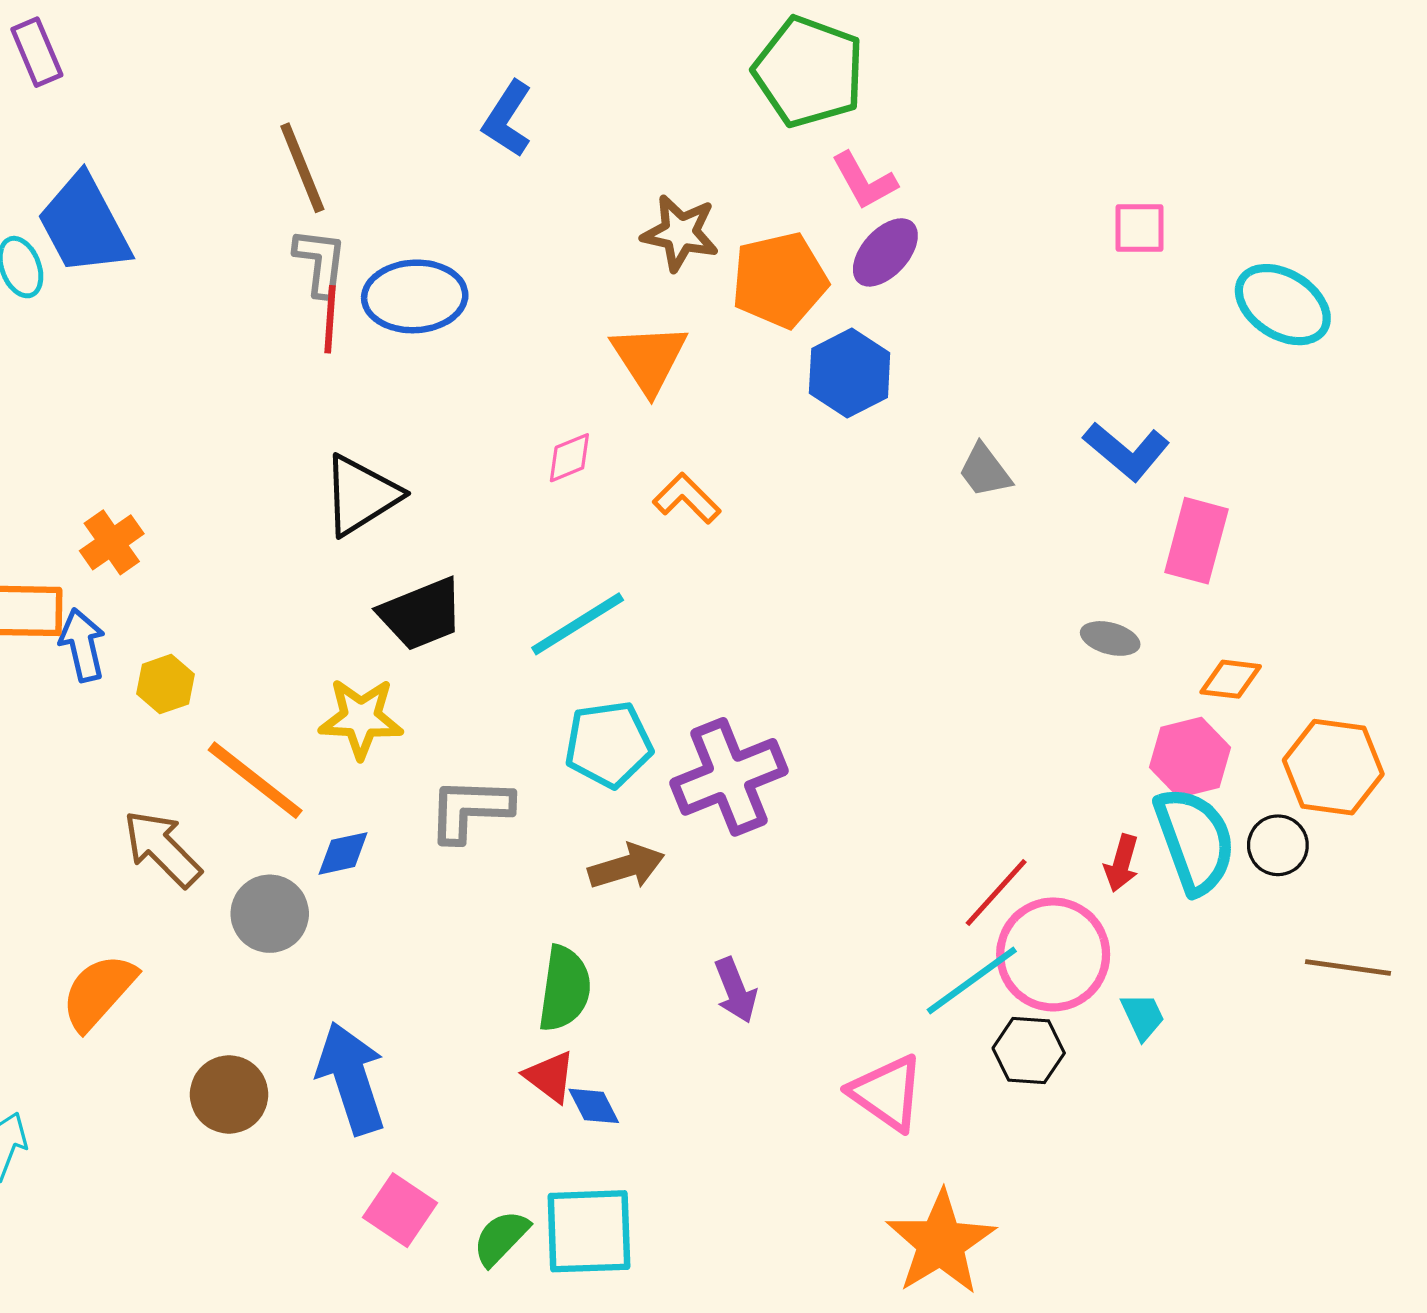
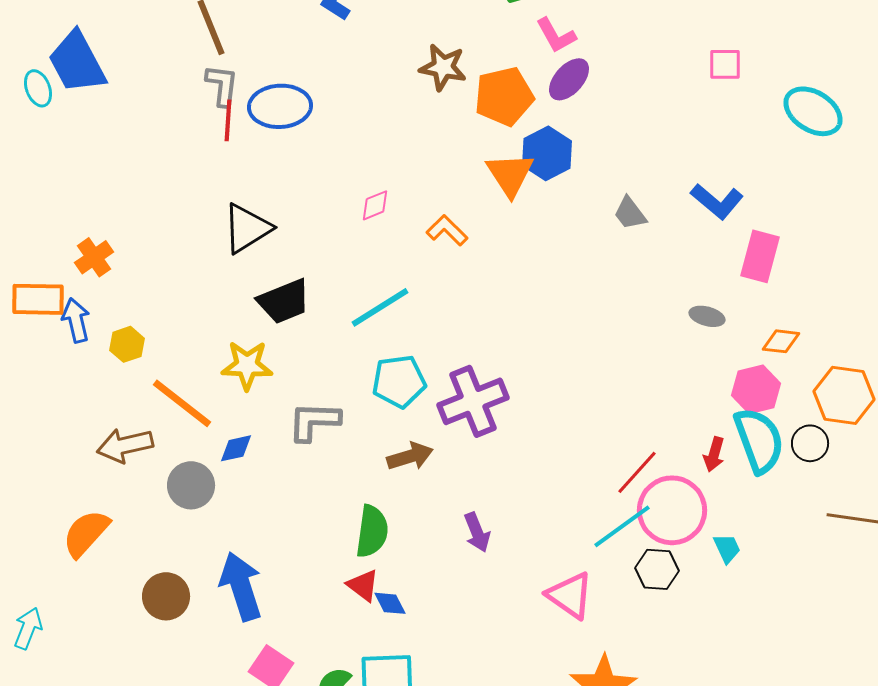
orange triangle: (649, 358) -> (510, 174), moved
brown arrow: (162, 849) -> (125, 445), turned -58

